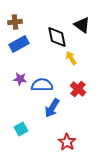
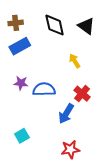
black diamond: (57, 37) -> (55, 25), moved
blue arrow: (52, 108) -> (66, 114), moved
red star: (67, 142) -> (70, 149), turned 30

